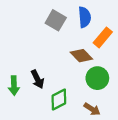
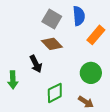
brown diamond: (81, 56) -> (52, 44), moved
black arrow: (37, 79) -> (36, 64), moved

